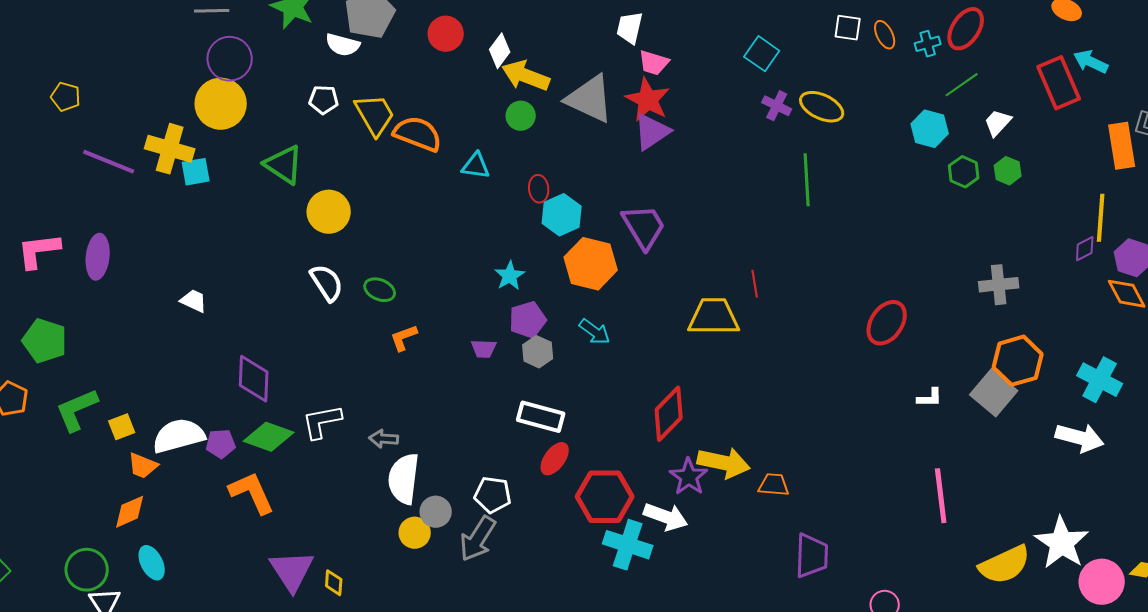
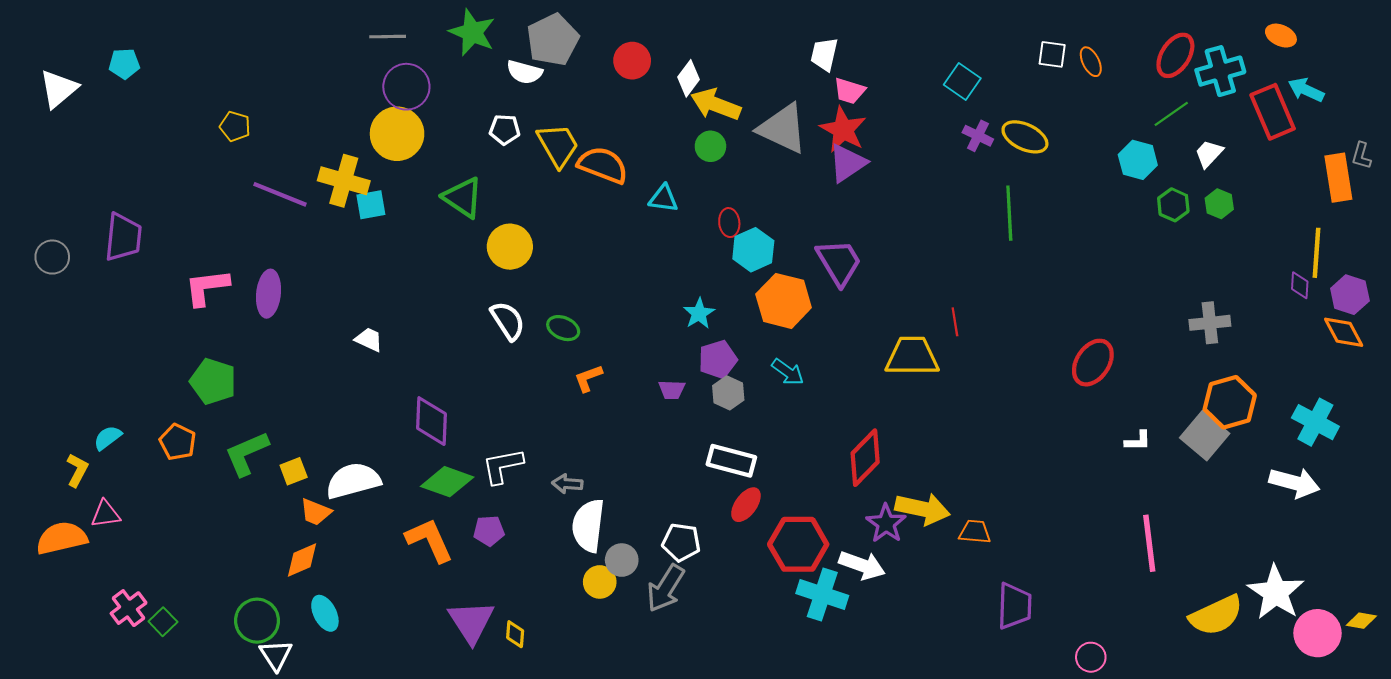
cyan cross: (928, 44) -> (1220, 71), moved, size x1.8
purple diamond: (1085, 249) -> (1300, 285), turned -60
purple pentagon: (221, 444) -> (489, 531), moved

